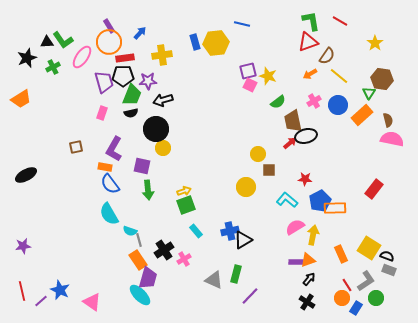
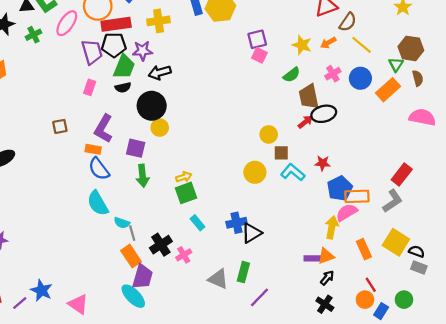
red rectangle: (125, 58) -> (116, 24), size x1.4
yellow star: (268, 76) -> (302, 45), moved
brown semicircle: (388, 120) -> (418, 78), moved
cyan L-shape: (287, 200) -> (293, 172), moved
pink semicircle: (295, 227) -> (347, 212), moved
gray L-shape: (366, 281) -> (393, 201), moved

